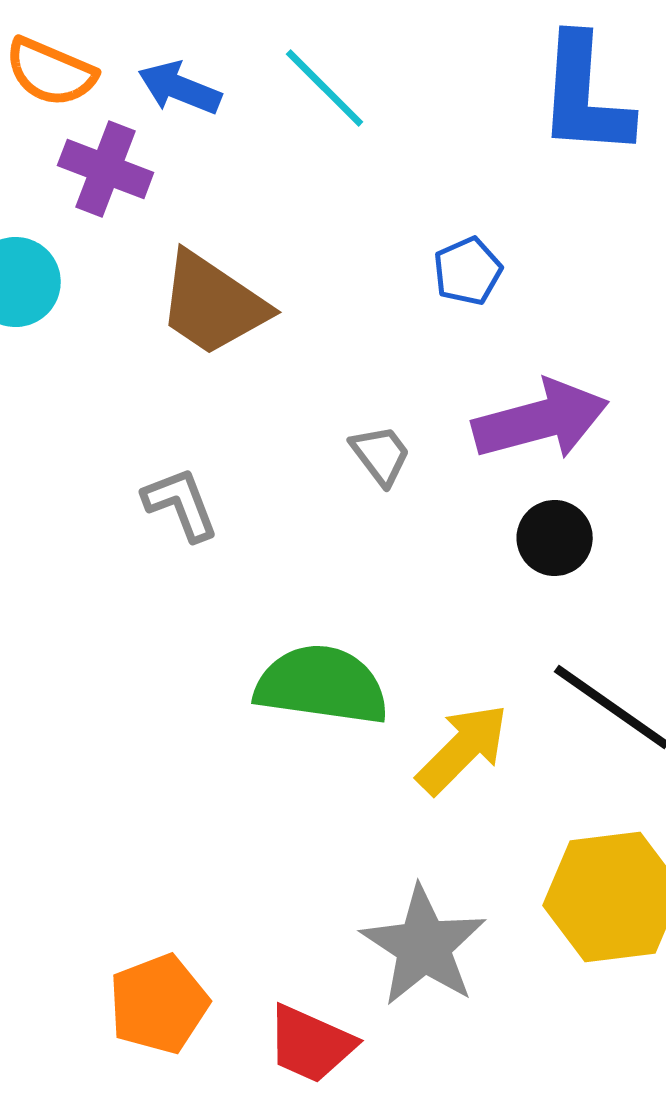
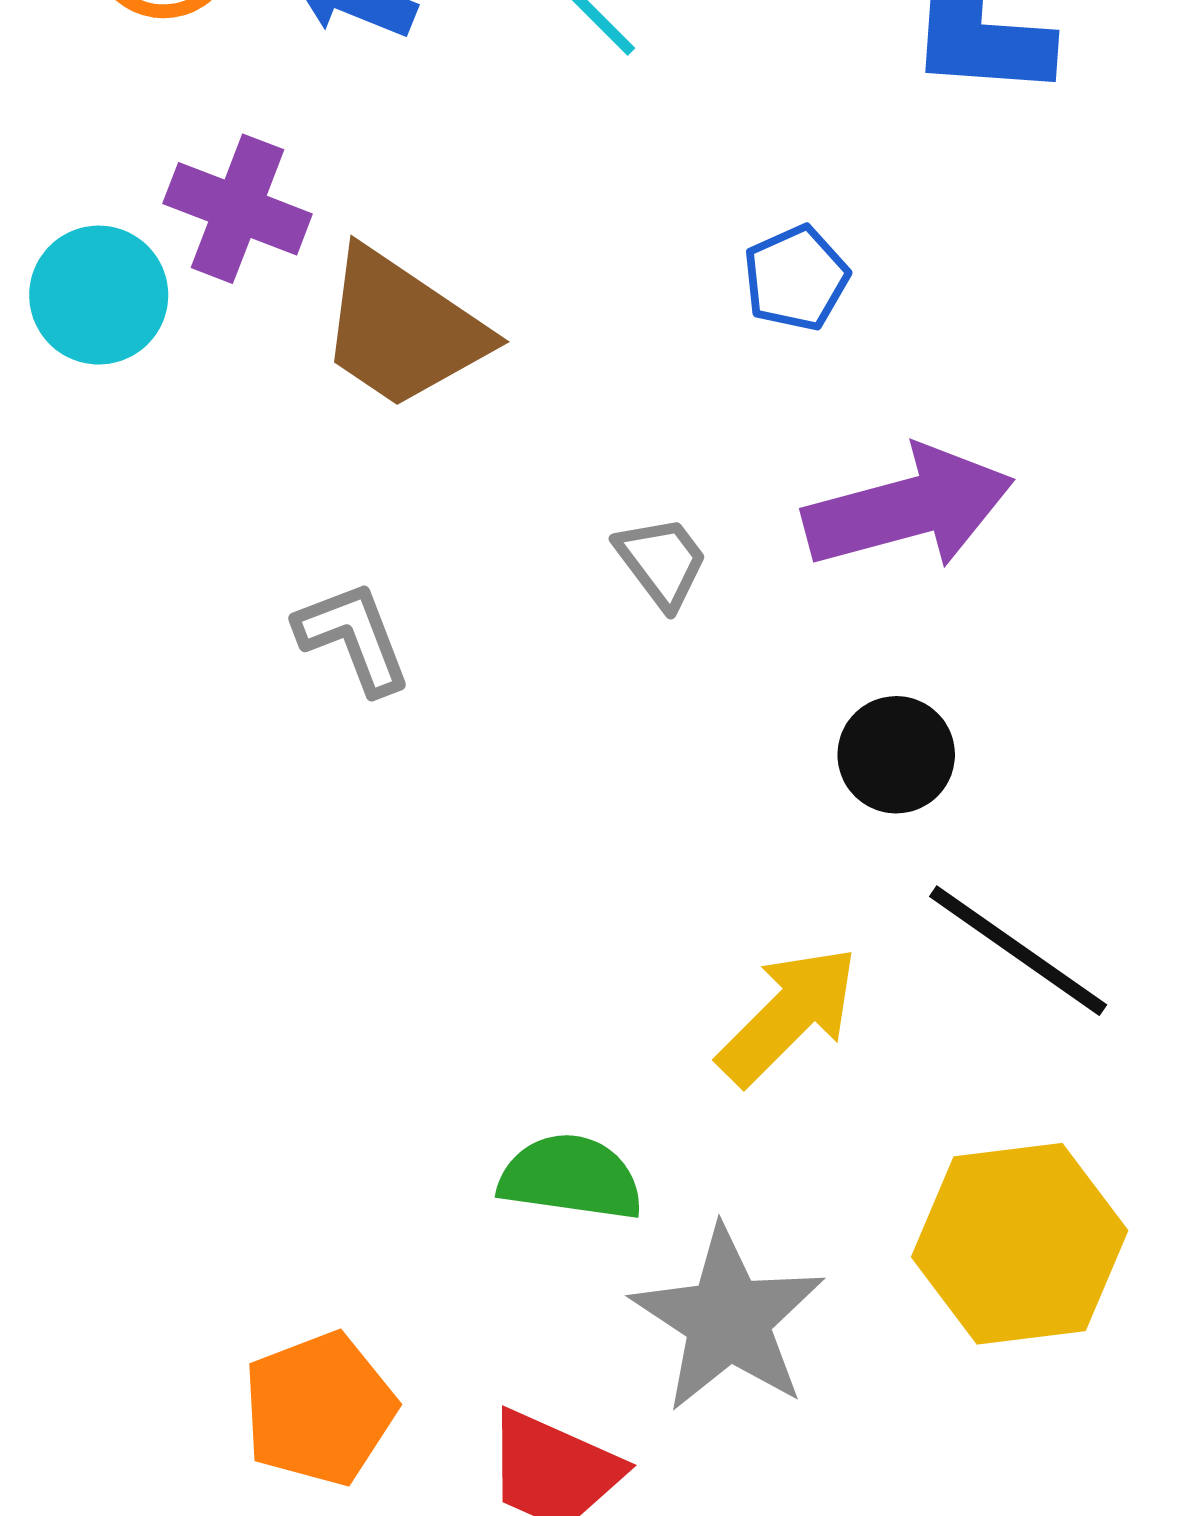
purple cross: (106, 169) -> (238, 209), moved
black circle: (555, 538) -> (896, 755), moved
green semicircle: (322, 685) -> (571, 1177), moved, size x0.7

